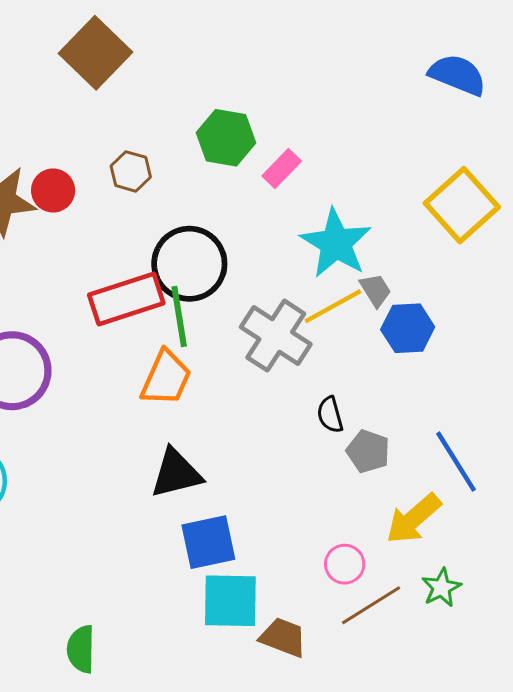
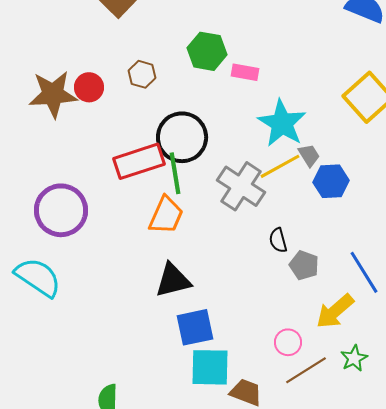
pink rectangle: (282, 169) -> (245, 72), turned 56

